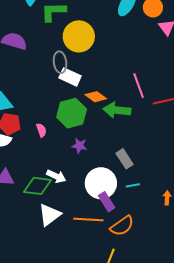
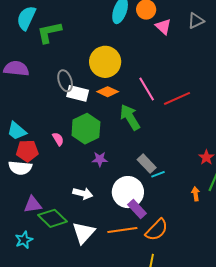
yellow circle: (79, 36) -> (105, 62), moved
orange diamond: (96, 97) -> (108, 92), moved
green arrow: (117, 110) -> (130, 117), turned 64
pink semicircle: (41, 130) -> (58, 139), moved
cyan line: (133, 185) -> (158, 174), moved
green diamond: (38, 186) -> (53, 218), moved, turned 48

